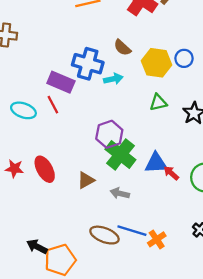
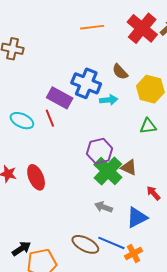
blue triangle: (156, 163) -> (137, 217), moved, turned -30
brown triangle: (86, 180) -> (129, 168), moved, turned 48
black arrow: (37, 247) -> (21, 249), turned 114

